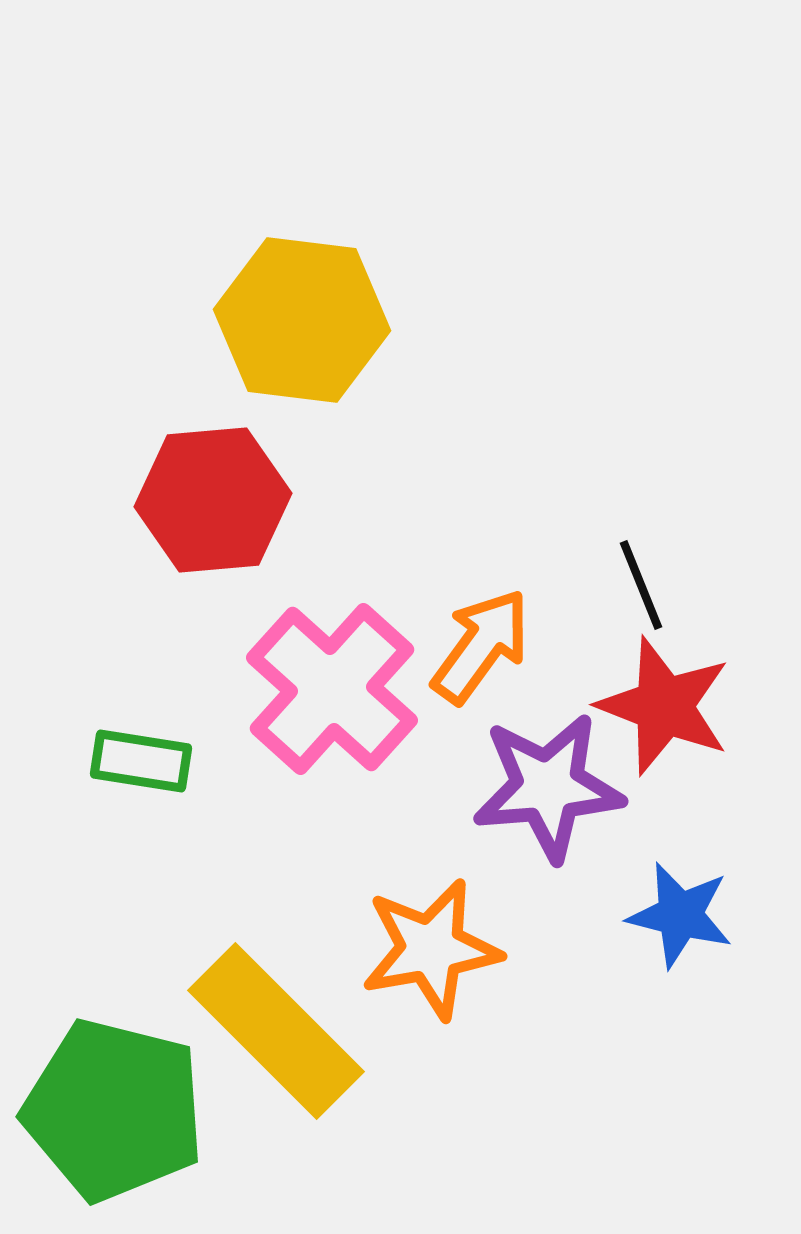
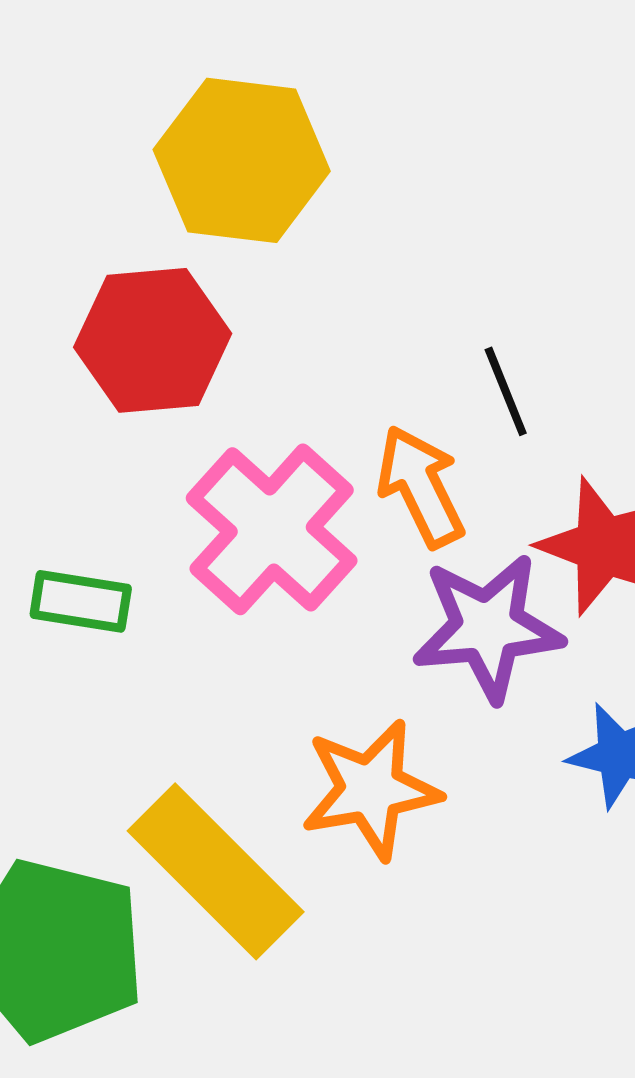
black line: (641, 585) -> (506, 391), moved
orange arrow: (481, 646) -> (421, 486), turned -62

